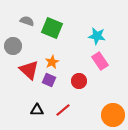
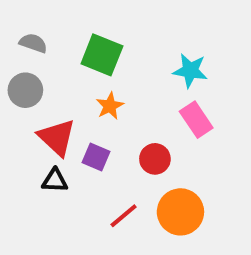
gray semicircle: (27, 21) -> (33, 43), moved
orange star: (52, 62) -> (110, 106), moved
black triangle: (37, 110) -> (55, 181), moved
orange circle: (113, 115) -> (180, 212), moved

